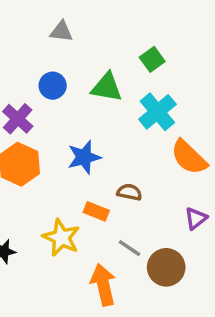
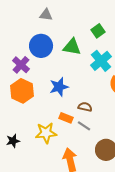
blue circle: (53, 86) -> (41, 46), size x1.5
yellow star: (61, 238) -> (46, 133), turned -30
gray line: (129, 248) -> (84, 126), moved

